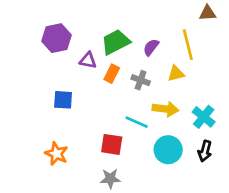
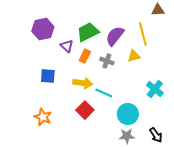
purple semicircle: (151, 47) -> (115, 36), size x1.5
purple triangle: (88, 60) -> (67, 46), turned 32
yellow arrow: (165, 109) -> (83, 83), moved
red square: (112, 144) -> (85, 110), turned 36
black arrow: (205, 151) -> (156, 135), moved, turned -49
gray star: (110, 179) -> (127, 136), moved

